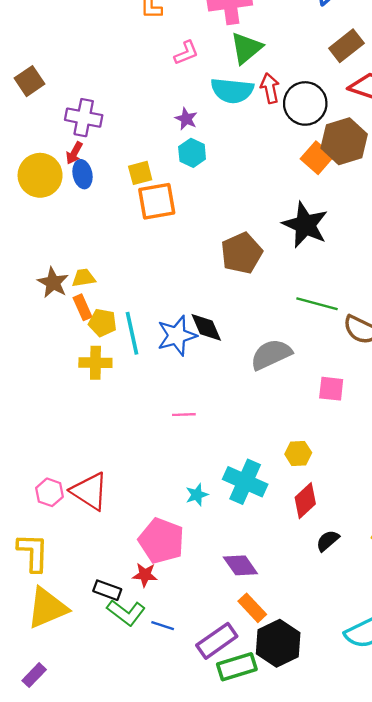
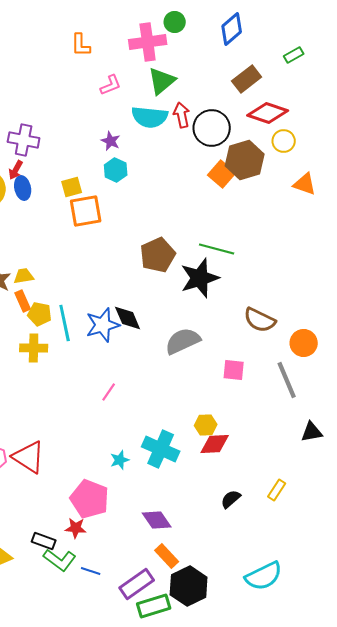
black star: (305, 225) -> (200, 278), moved, turned 30
green line: (317, 304) -> (217, 249), moved
pink line: (184, 415) -> (109, 392), turned -54
red diamond: (305, 501) -> (215, 444), moved, turned 40

